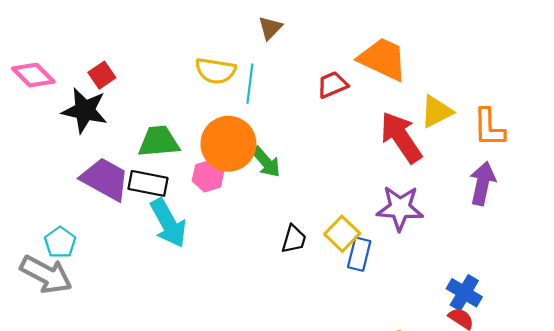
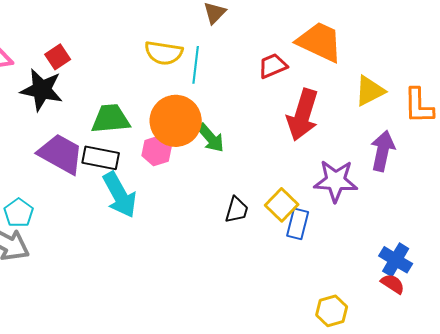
red arrow: (401, 137) -> (303, 115), moved, turned -129
purple arrow: (483, 183) -> (383, 151), moved

